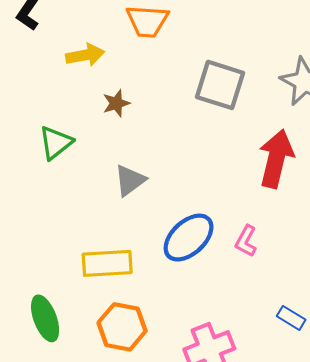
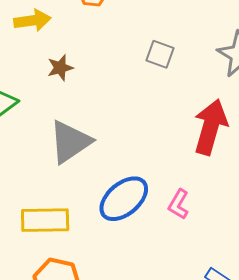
gray square: (220, 85) -> (160, 54), size x0.6
gray triangle: (130, 180) -> (70, 142), size x1.4

